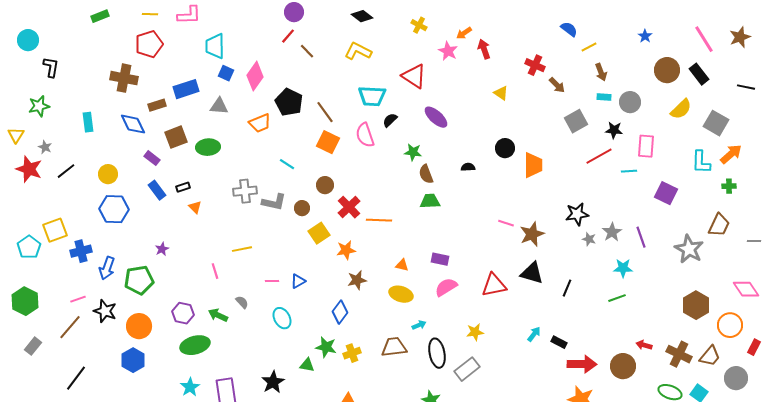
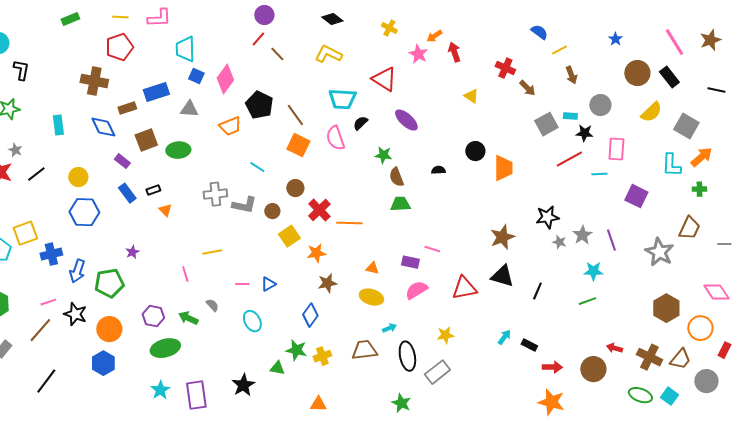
cyan rectangle: (604, 97) -> (570, 116), moved
pink line: (506, 223) -> (432, 249), moved
red arrow: (582, 364) -> (552, 367), size x0.7

